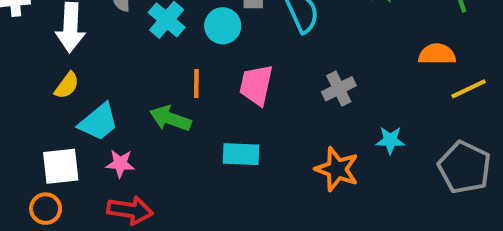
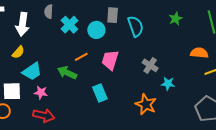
orange line: (196, 83) -> (81, 57), turned 56
gray cross: (339, 89) -> (150, 65), turned -35
cyan star: (390, 140) -> (168, 84), moved
cyan rectangle: (241, 154) -> (100, 93), turned 60

